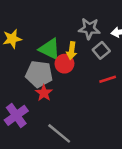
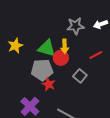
gray square: (101, 50) -> (80, 76), moved
red line: (108, 79) -> (96, 55), moved

